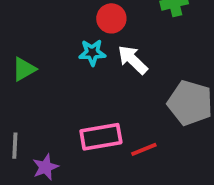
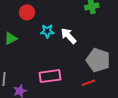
red circle: (111, 18) -> (27, 12), moved
red line: (144, 149) -> (88, 83), moved

